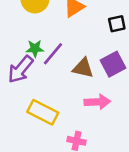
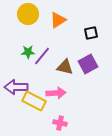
purple arrow: (21, 69) -> (16, 87), moved, turned 50
pink arrow: (97, 102) -> (56, 93), moved

